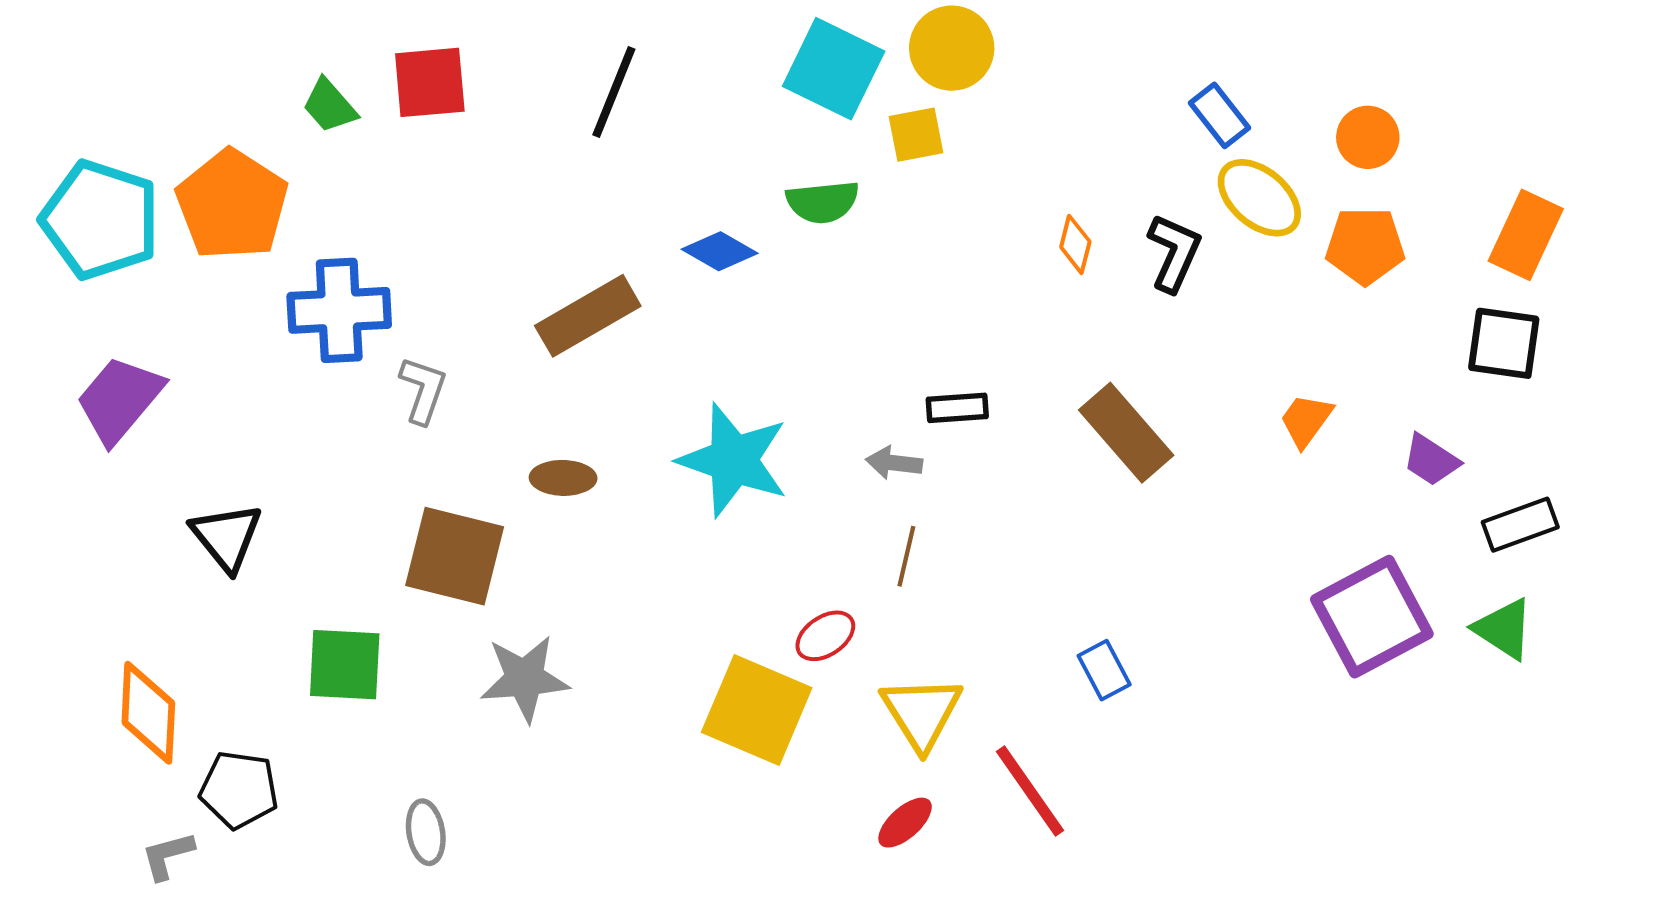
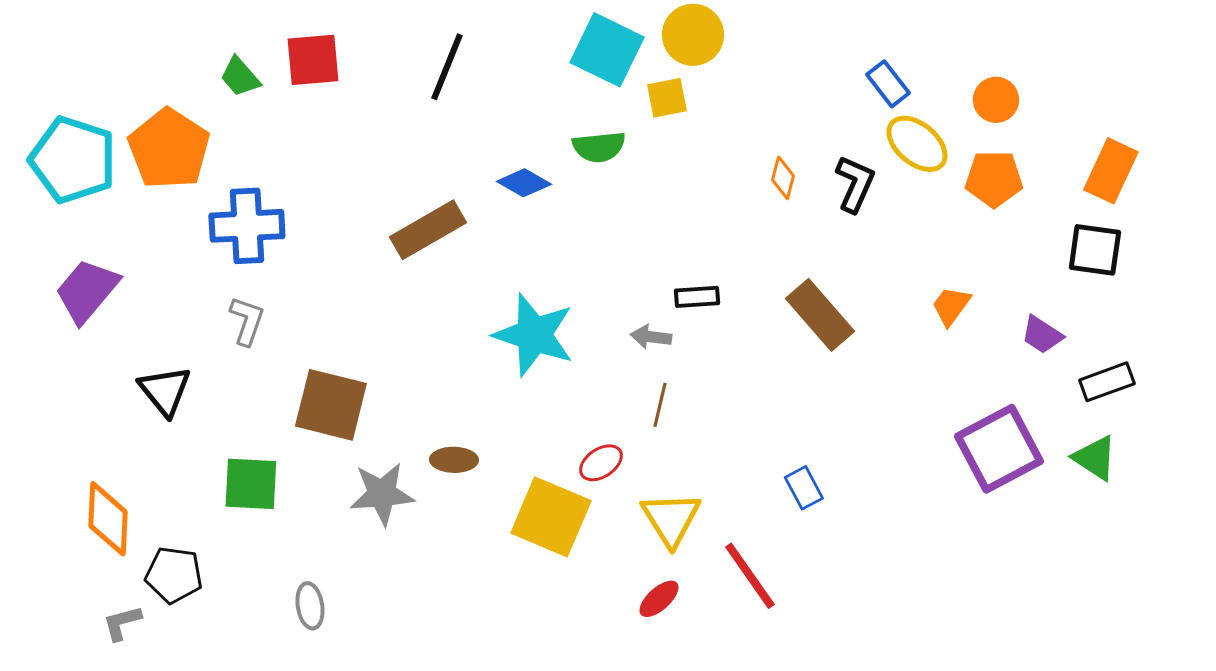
gray L-shape: (423, 390) -> (247, 321), moved
brown ellipse: (563, 478) -> (454, 460), moved

